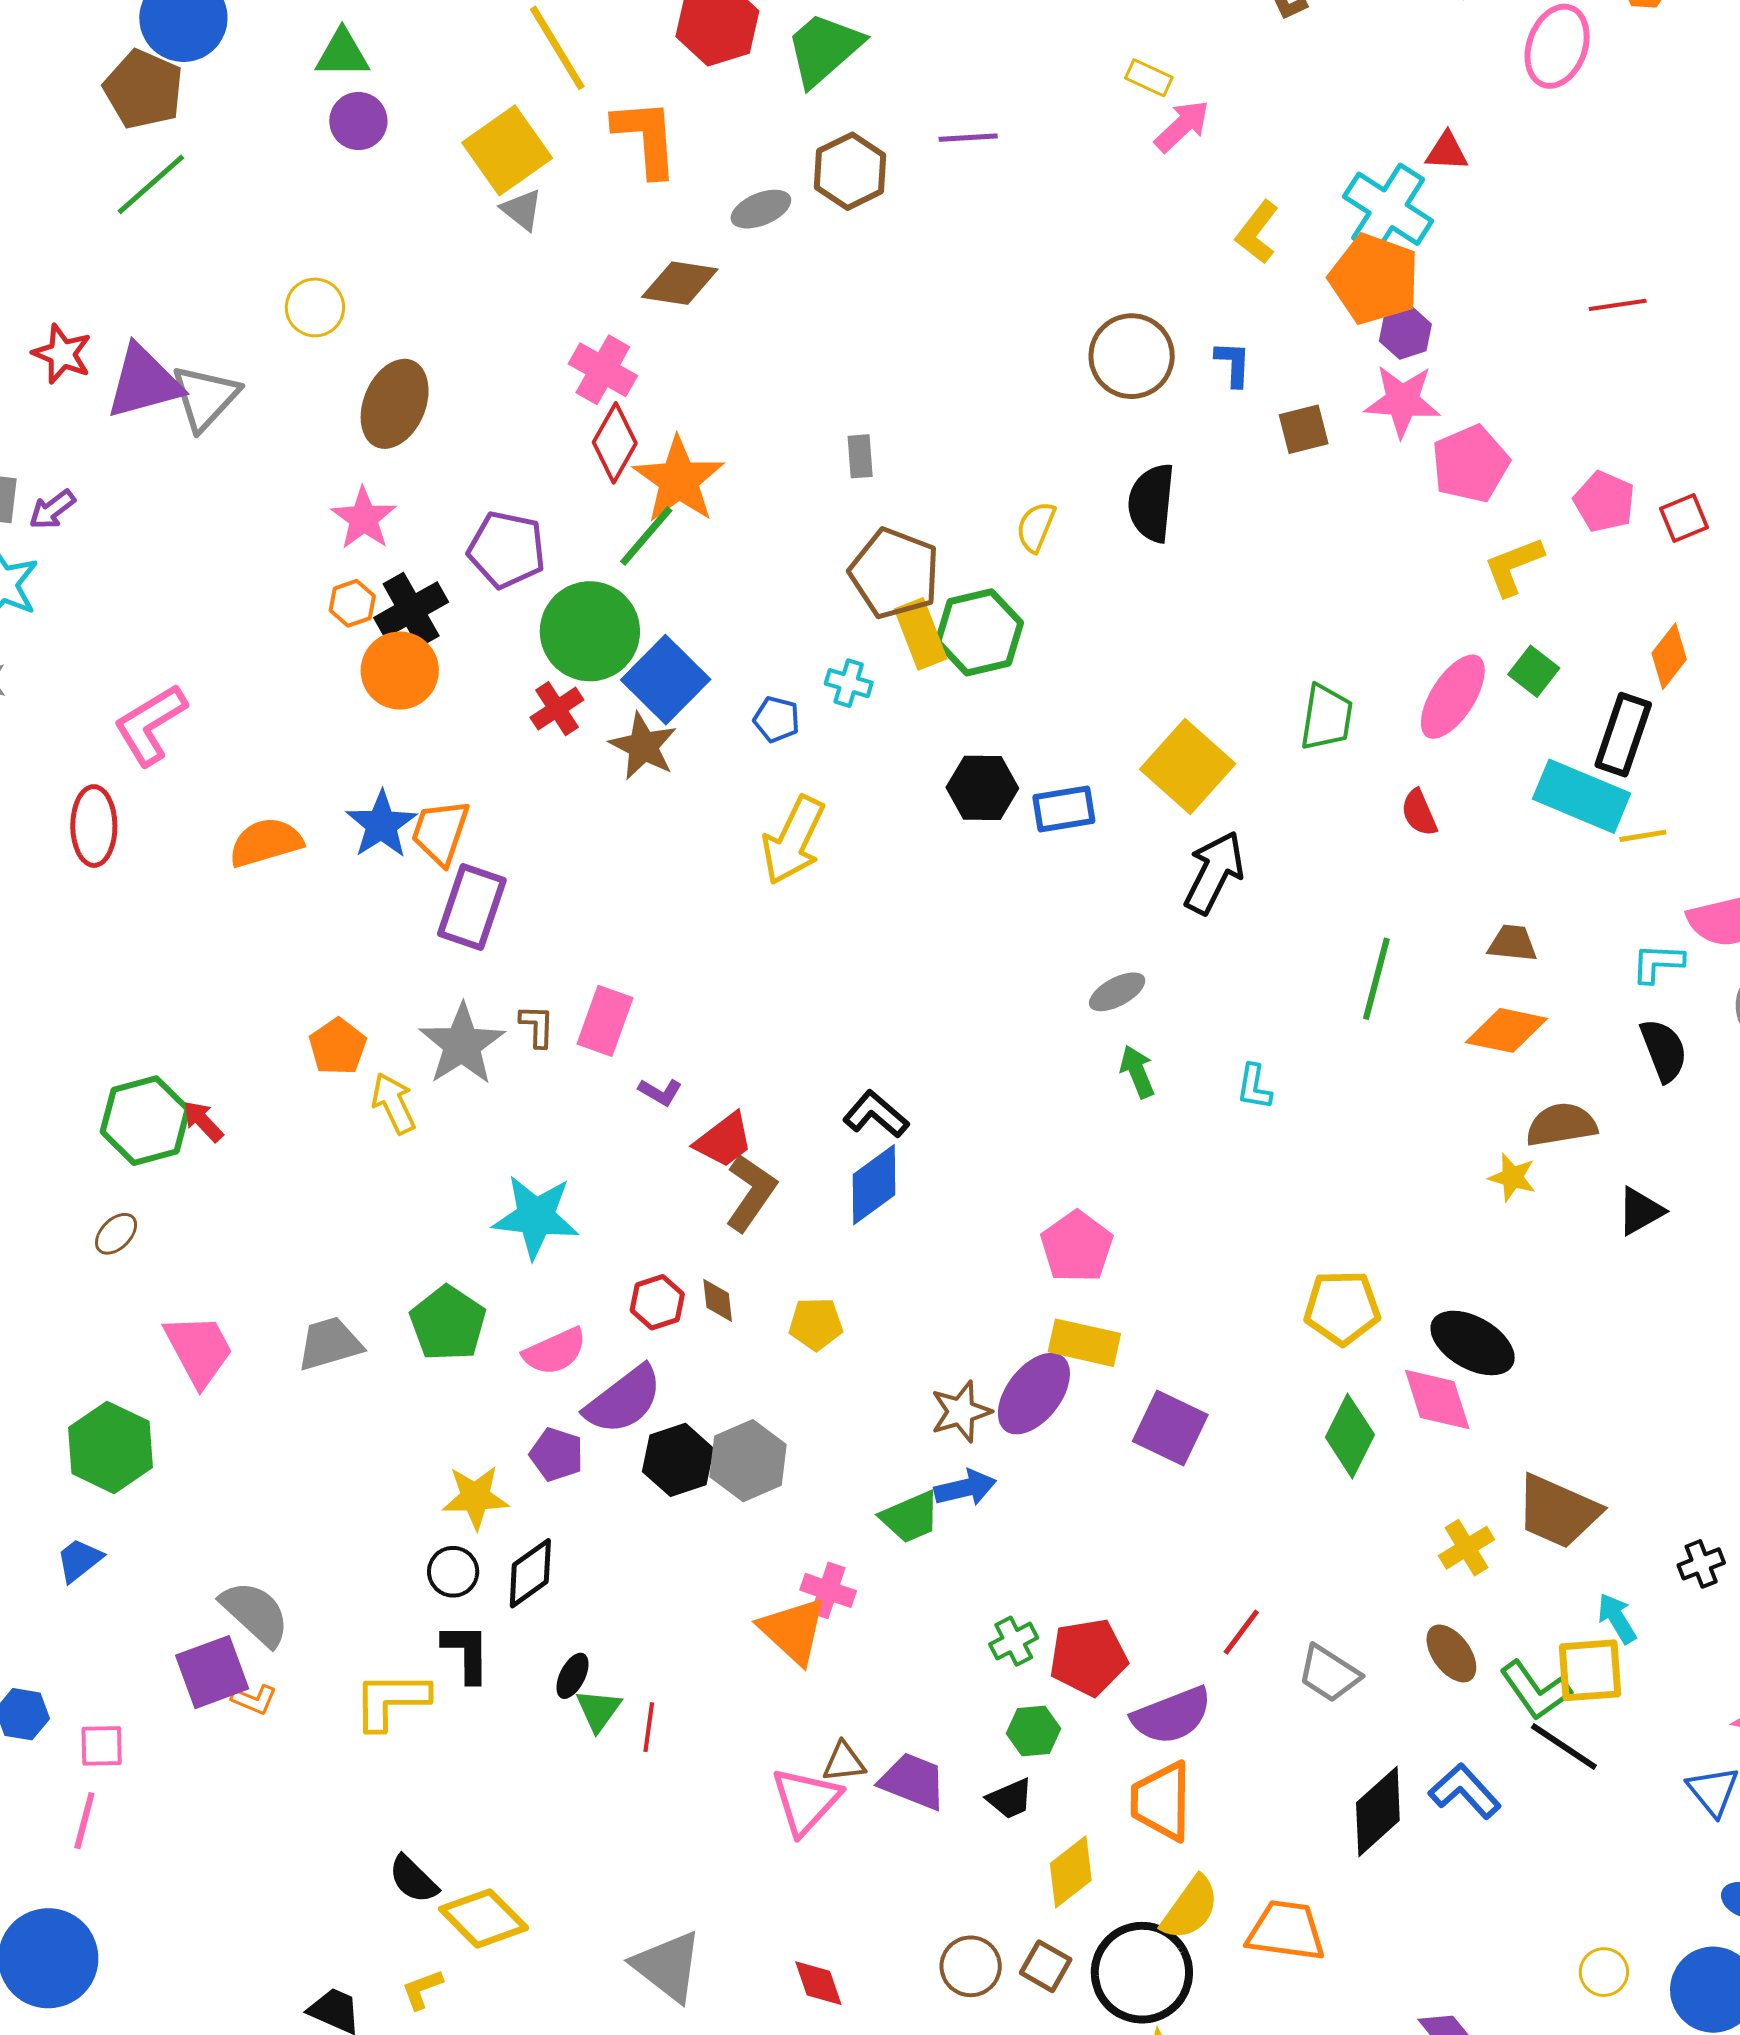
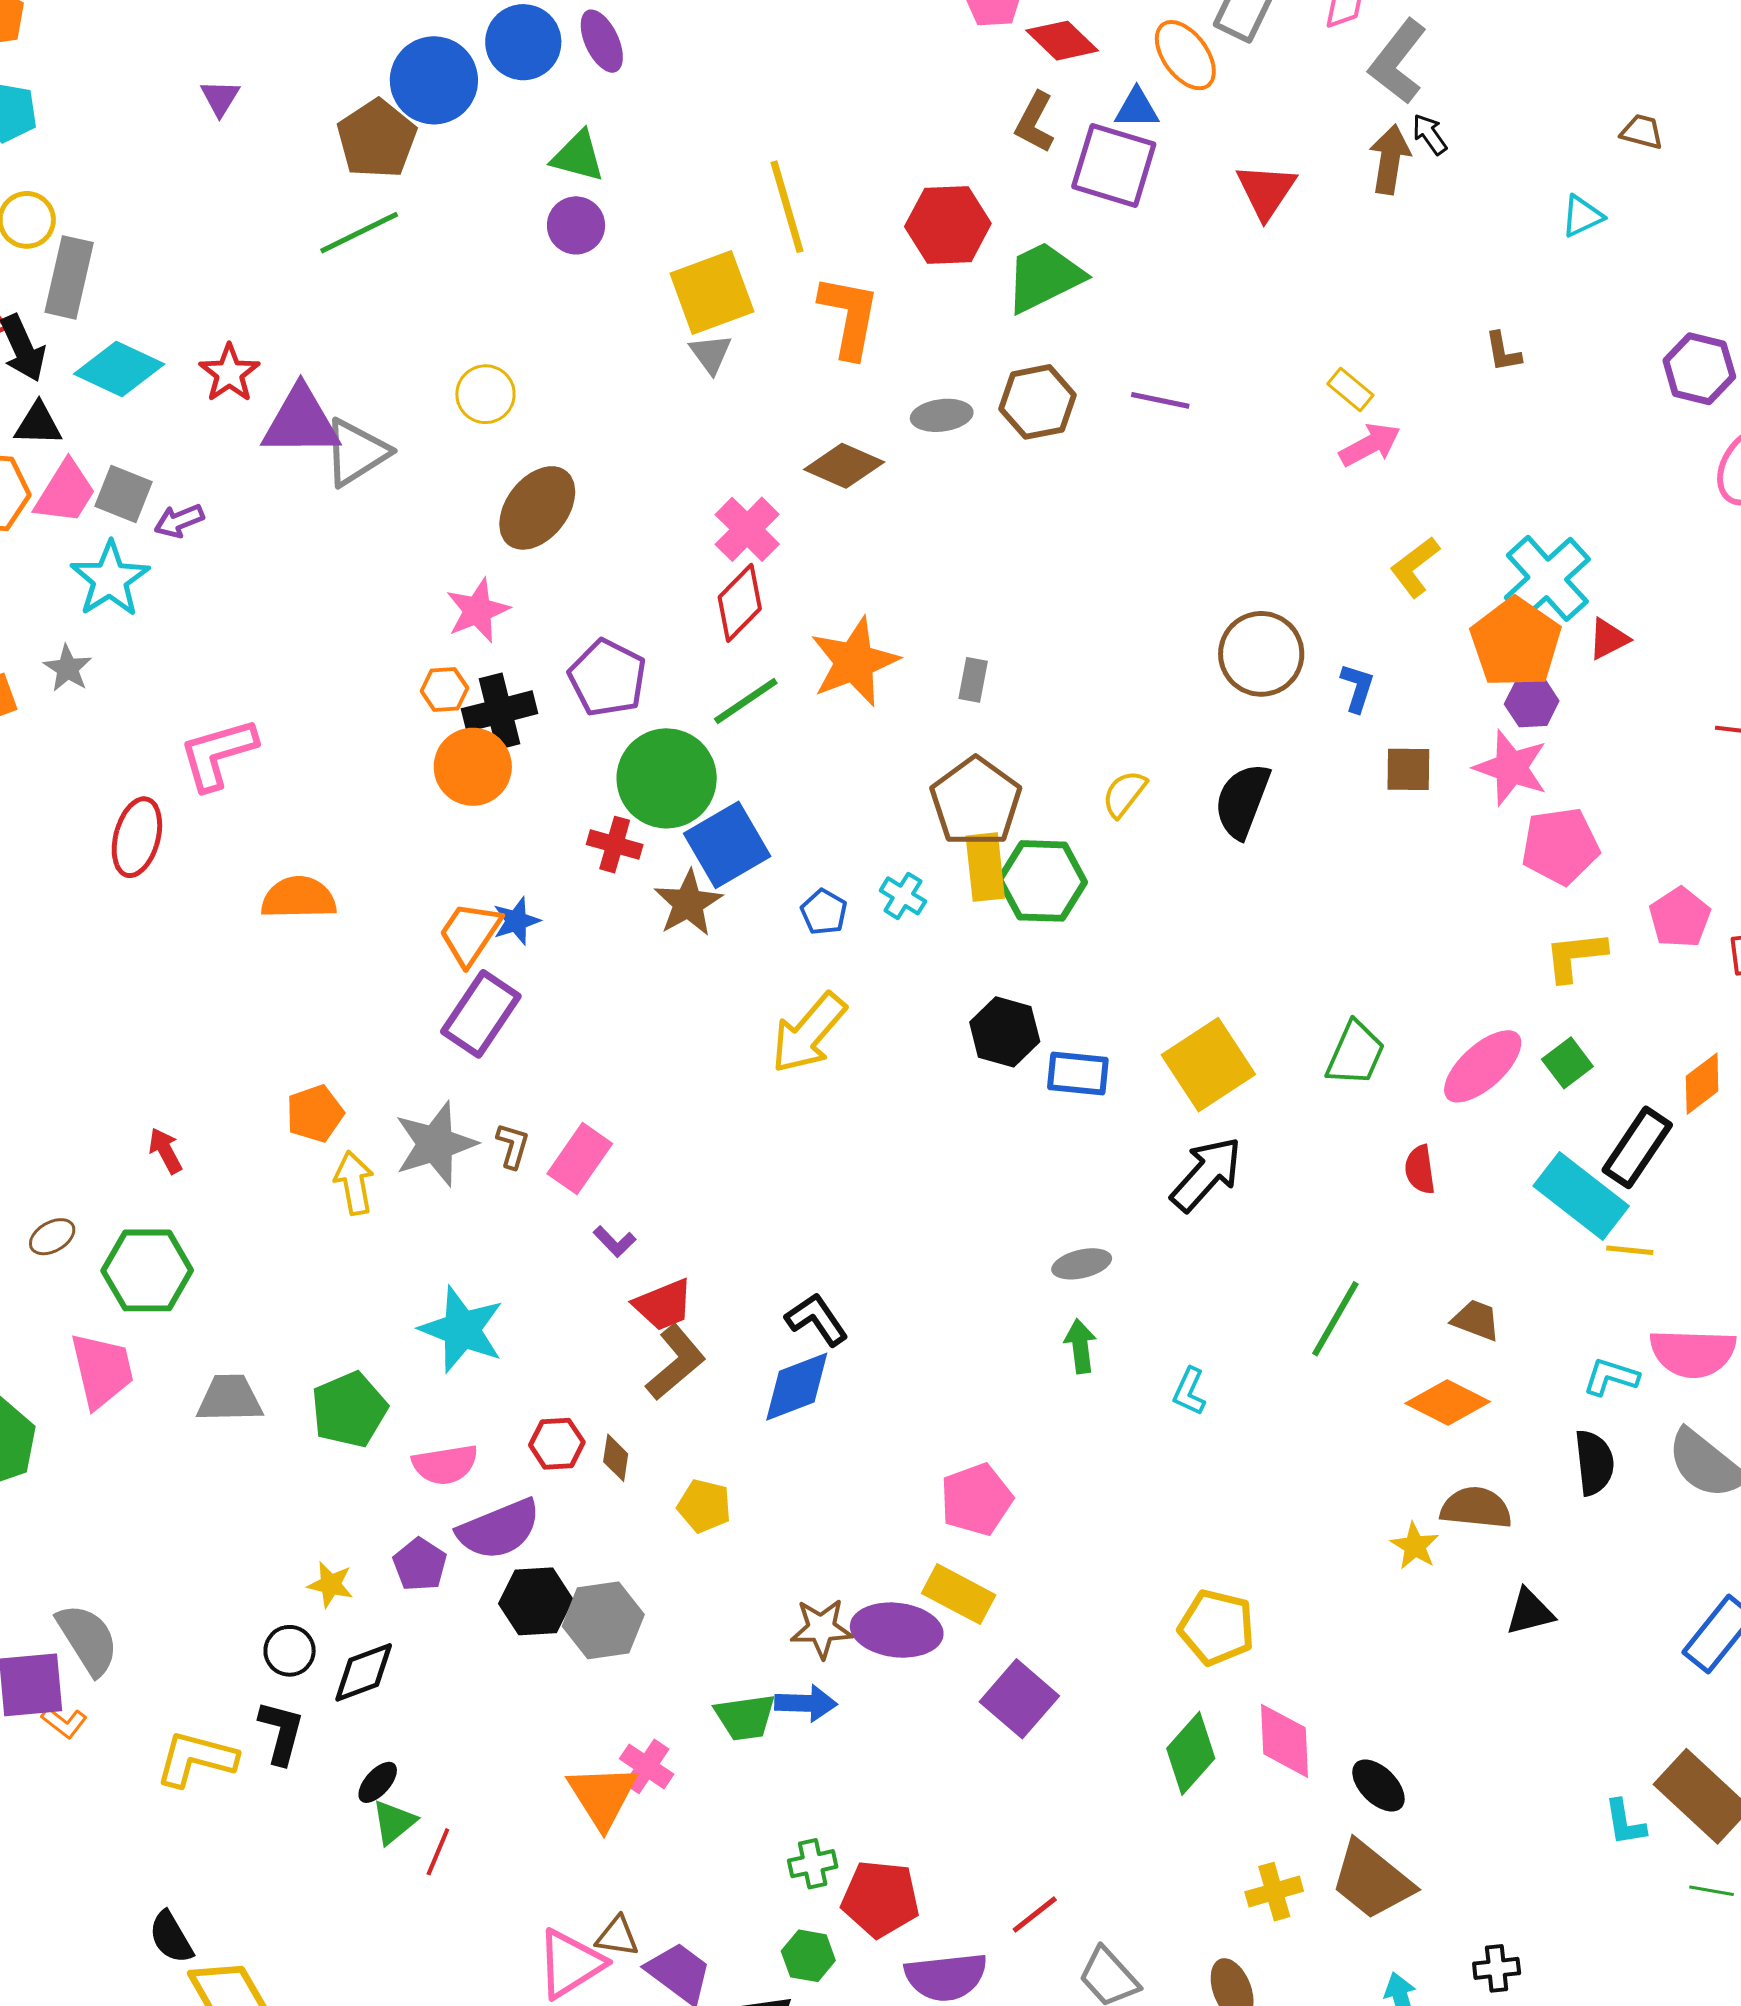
red triangle: (1447, 152) -> (1609, 639), moved, turned -45
orange star: (679, 480) -> (854, 662), moved
red cross: (557, 709) -> (615, 845), turned 34
blue star: (381, 825) -> (516, 921), moved, size x0.7
green hexagon: (145, 1121) -> (147, 1270), moved
black ellipse: (1473, 1343) -> (1378, 1786), moved, size x0.7
purple ellipse: (1034, 1394) -> (897, 1630), turned 44
yellow star: (475, 1497) -> (330, 1585), size x0.7

